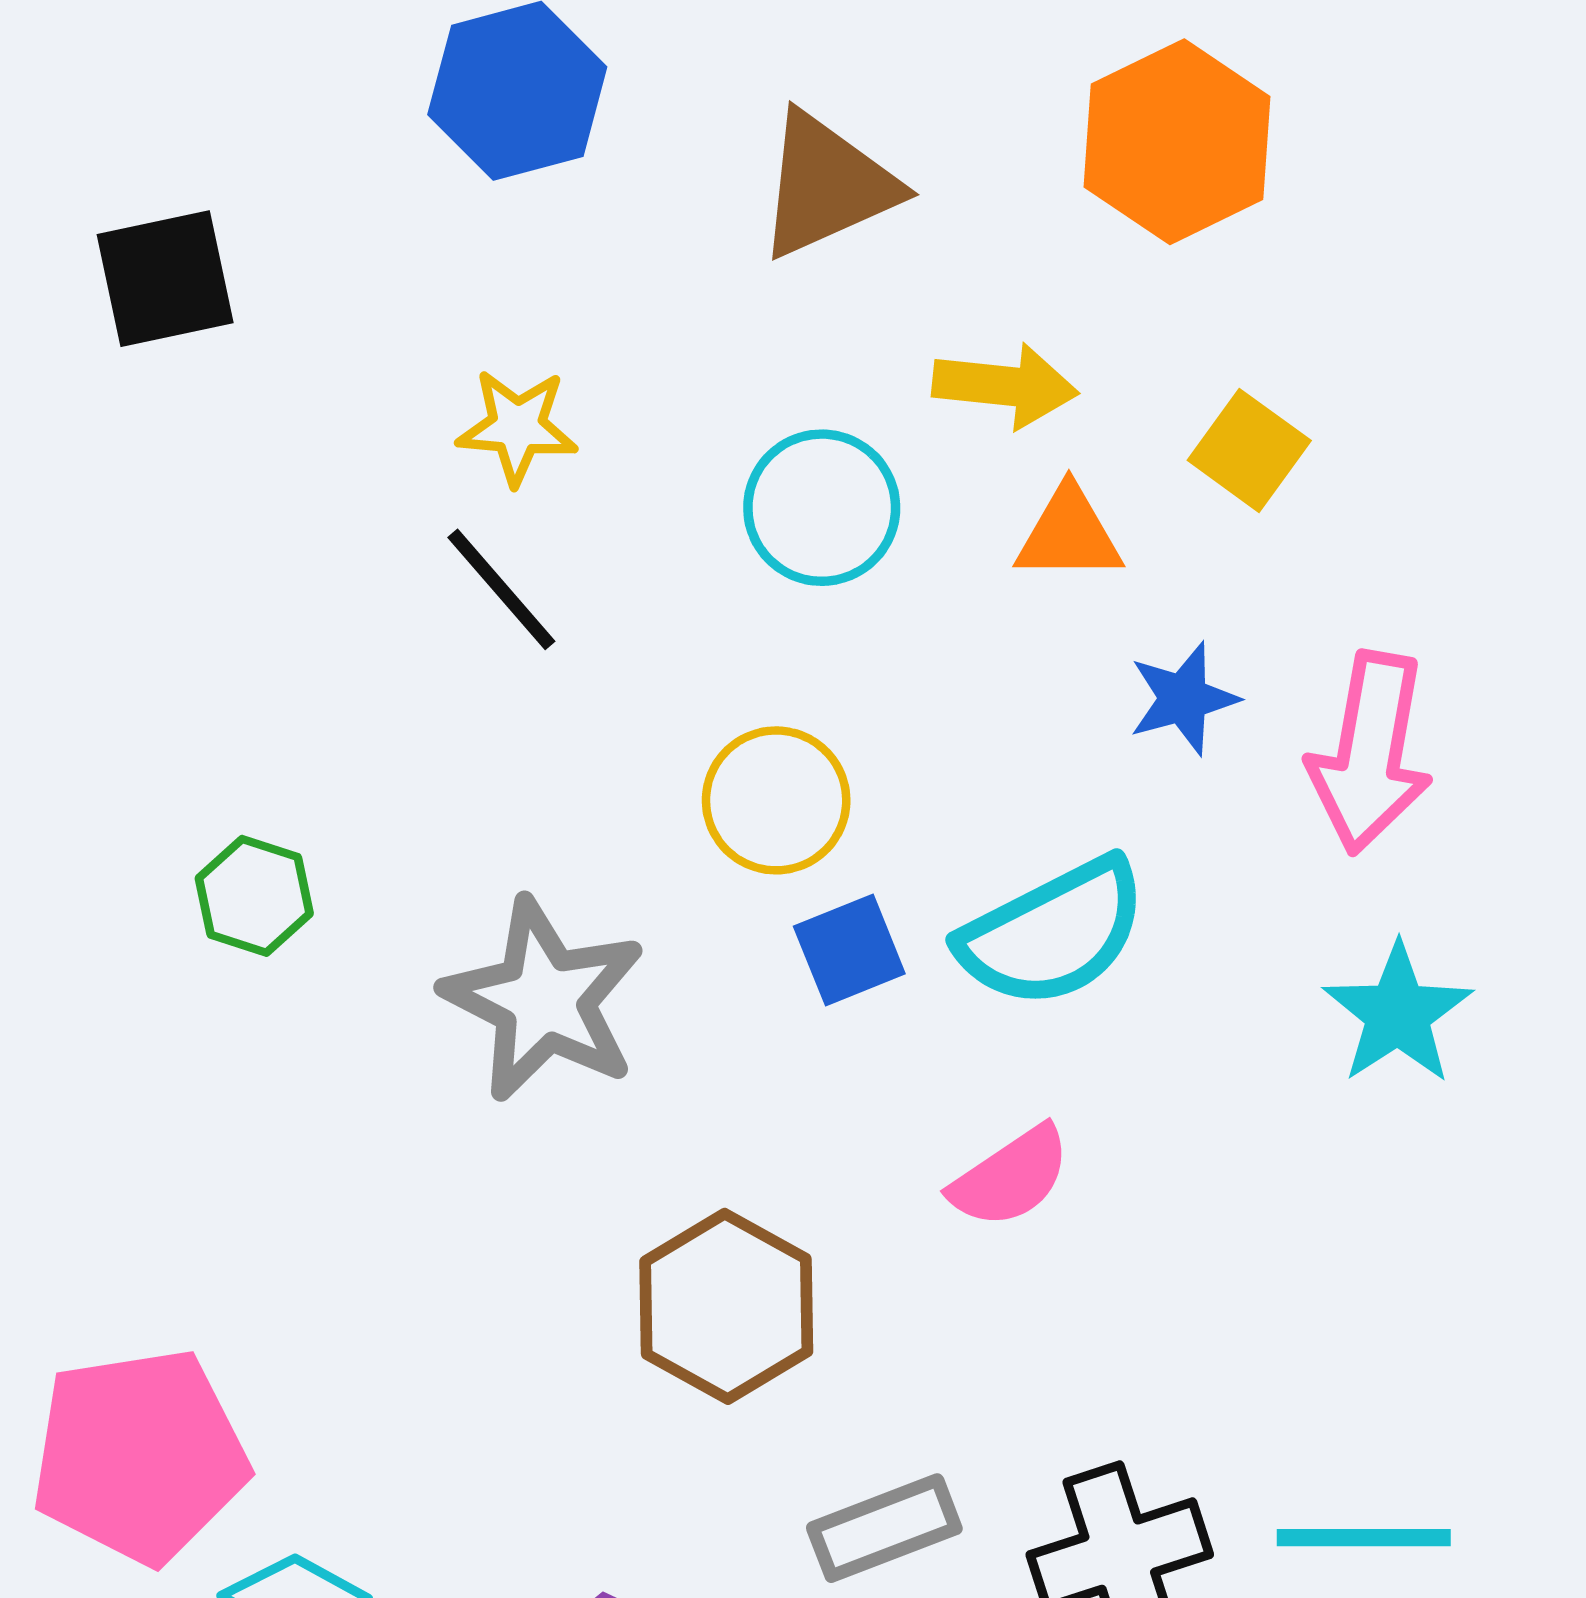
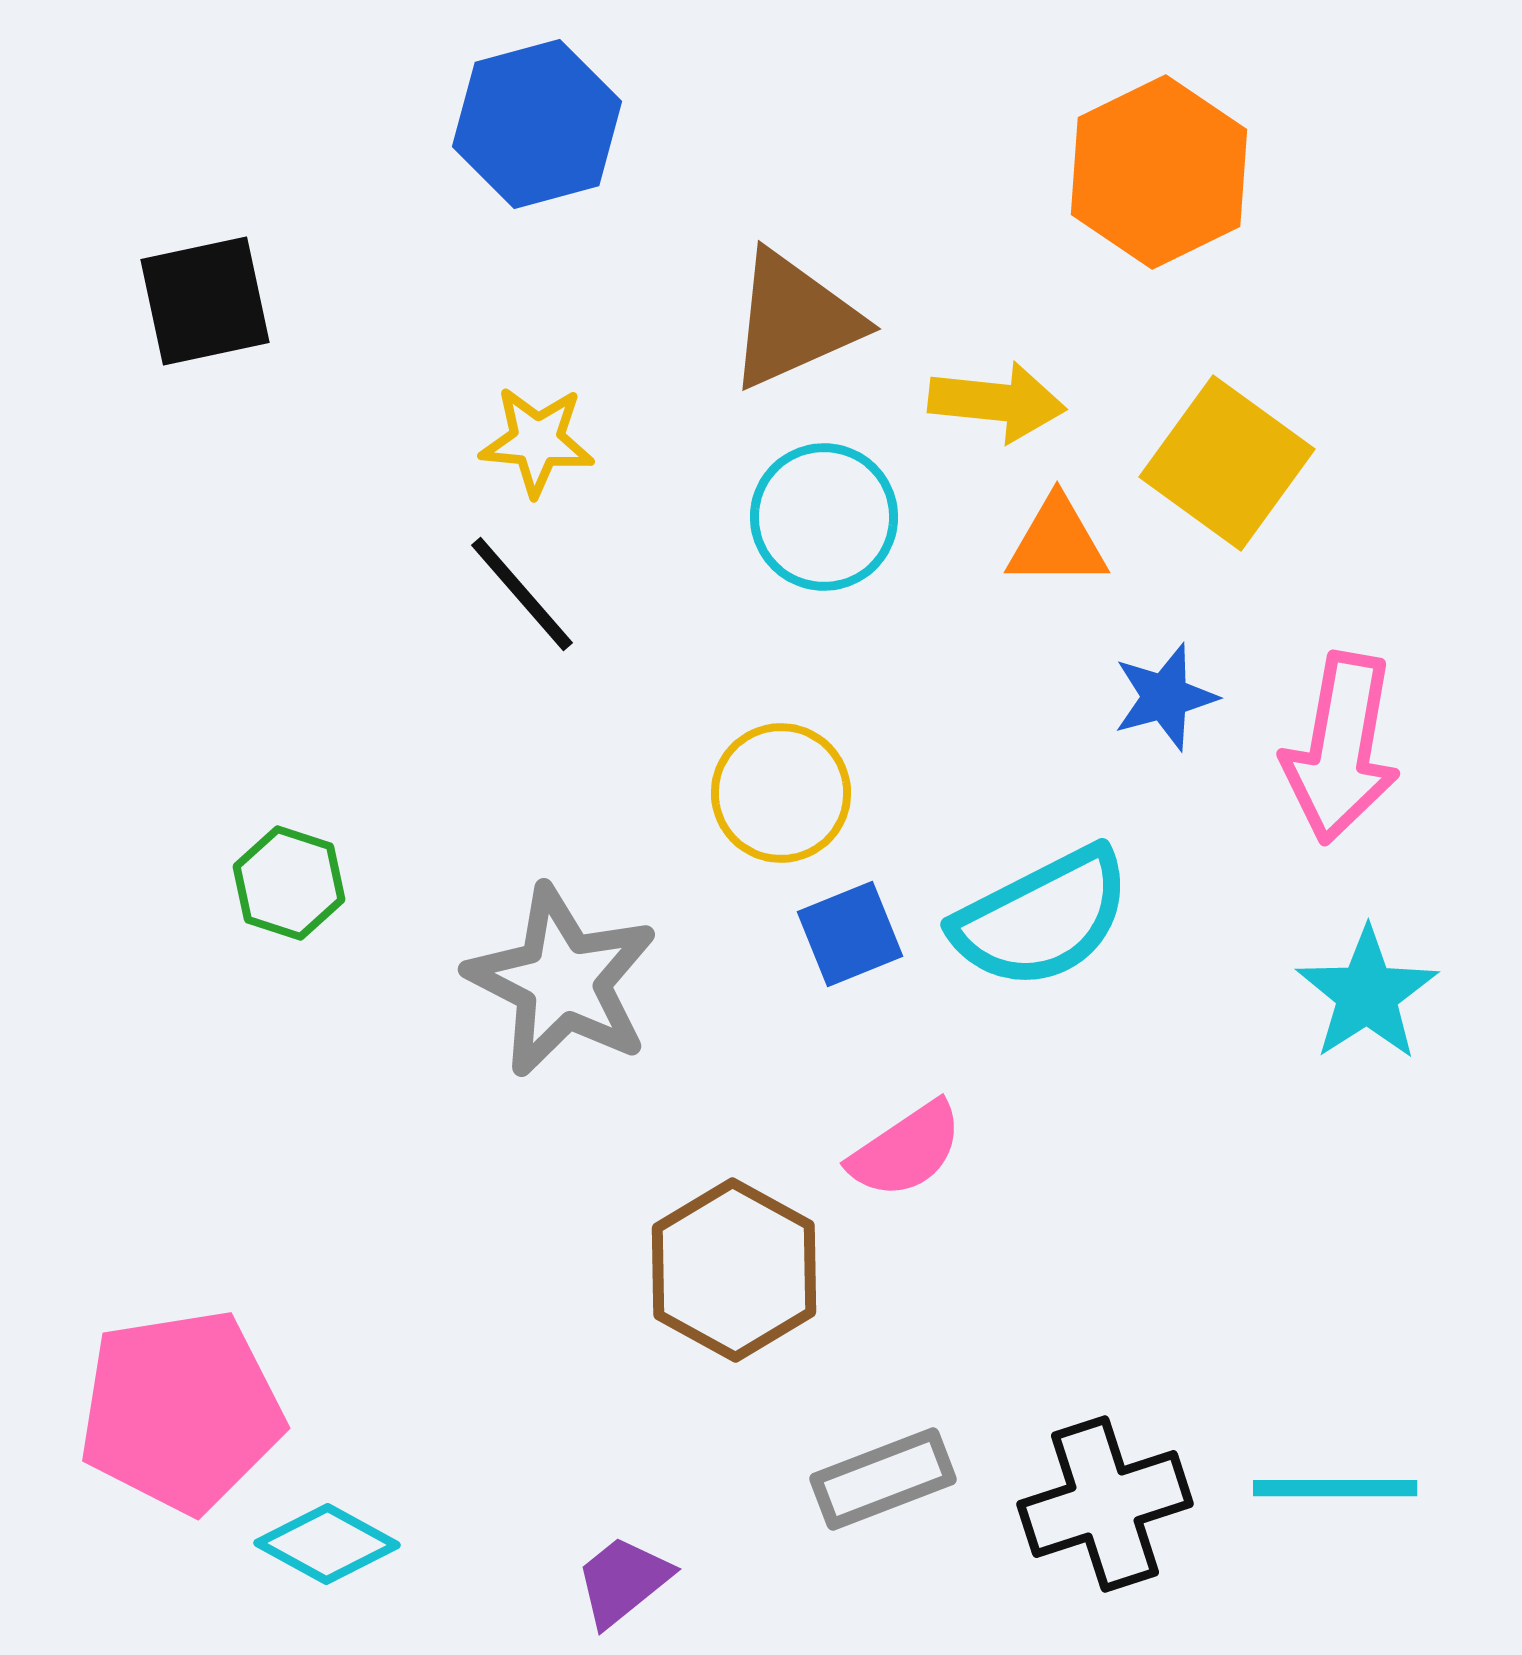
brown triangle: (827, 185) -> (794, 320), moved
yellow square: (1249, 450) -> (1227, 463), size x1.5
pink semicircle: (1011, 1177) -> (906, 1150), moved

